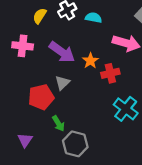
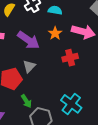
orange star: (90, 61) -> (55, 33), moved
cyan cross: (126, 109) -> (71, 104), moved

